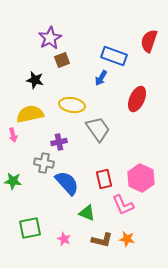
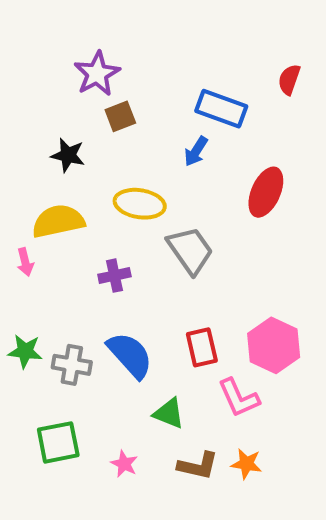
red semicircle: (149, 41) -> (289, 79), size x0.7
gray cross: (44, 163) -> (72, 365), moved

